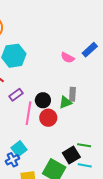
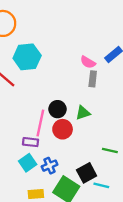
gray rectangle: (72, 94) -> (93, 79), moved
purple rectangle: (16, 95) -> (31, 142), moved, turned 40
green line: (84, 145) -> (110, 150), moved
blue cross: (12, 160) -> (50, 166), moved

